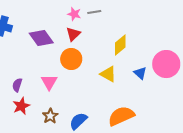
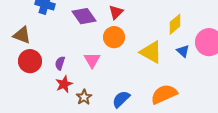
yellow diamond: (120, 45) -> (175, 24), moved
yellow triangle: (108, 74) -> (151, 52), size x1.4
brown star: (50, 116) -> (84, 97), moved

